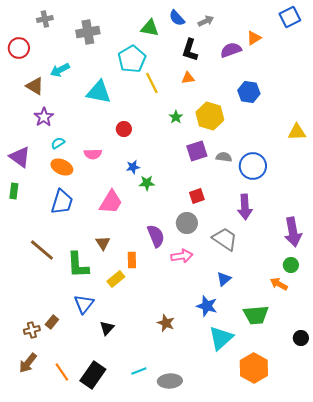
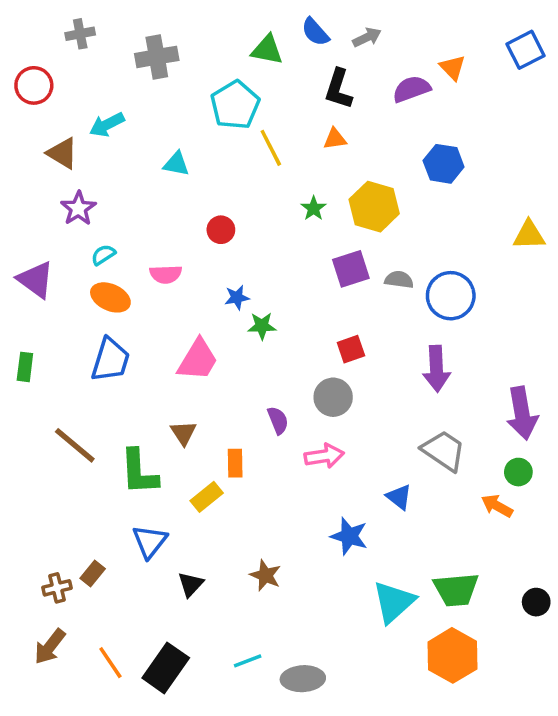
blue square: (290, 17) -> (526, 50), moved
orange triangle: (254, 38) -> (452, 68), turned -42
cyan triangle: (99, 92) -> (176, 164), size x0.6
green rectangle: (14, 191) -> (25, 367), moved
purple semicircle: (156, 236) -> (278, 420), size x0.7
gray trapezoid: (225, 239) -> (444, 451), moved
blue triangle: (224, 279) -> (399, 497), turned -42
blue star: (207, 306) -> (349, 536), moved
green trapezoid: (256, 315) -> (456, 590), moved
brown star: (166, 323) -> (265, 575), moved

